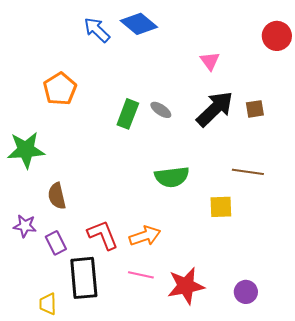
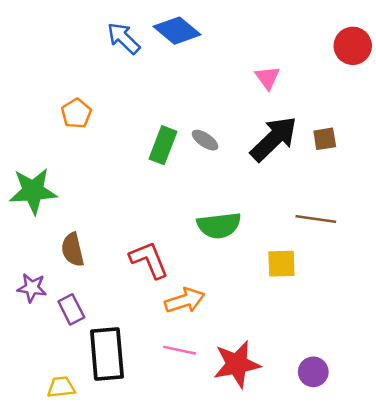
orange pentagon: (60, 89) -> (76, 113), size x0.7
red L-shape: (103, 235) -> (149, 260), moved
yellow trapezoid: (48, 304) -> (61, 387), turned 85

